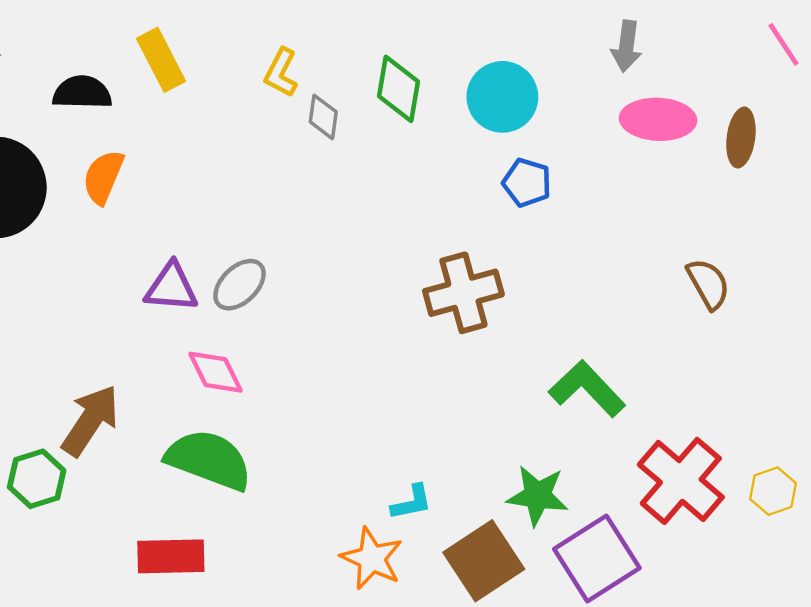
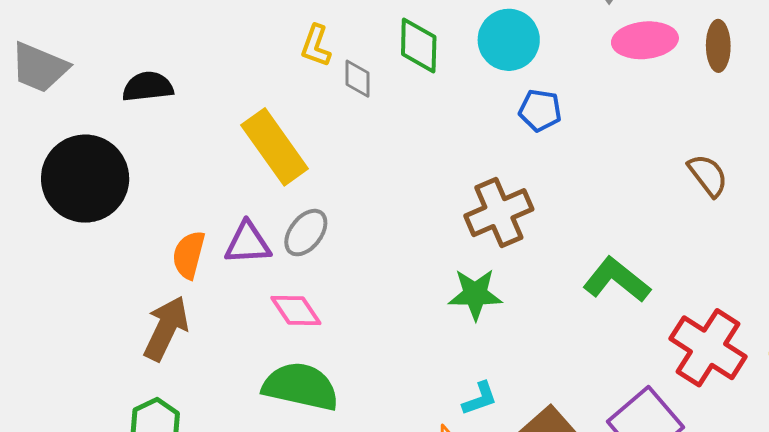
yellow rectangle: (161, 60) -> (275, 147), moved, size x1.4
orange semicircle: (103, 177) -> (189, 255), moved
brown arrow: (90, 420) -> (166, 328), moved
green star: (537, 496) -> (475, 294), moved

